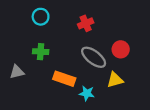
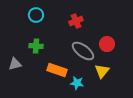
yellow triangle: (115, 80) -> (102, 71), turned -35

